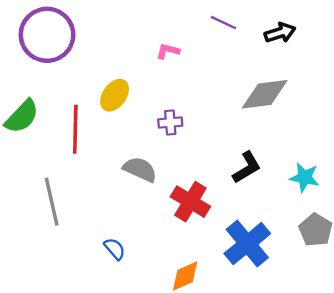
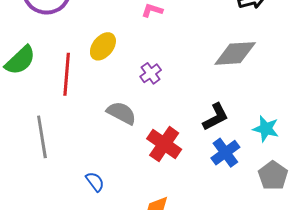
purple cross: (170, 123) -> (151, 73), turned -35
blue cross: (247, 244) -> (225, 153), moved, size x0.7

